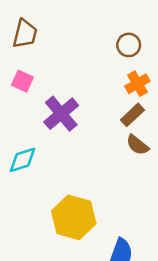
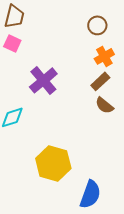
pink square: (22, 81) -> (12, 43), moved

